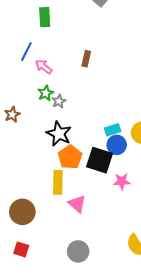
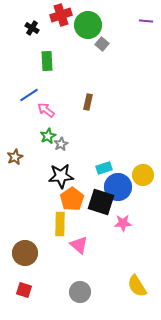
blue line: (26, 52) -> (29, 95), turned 30
cyan rectangle: (113, 130) -> (104, 168), moved
black star: (59, 134) -> (61, 176), turned -30
blue circle: (117, 145) -> (118, 187), size x1.4

